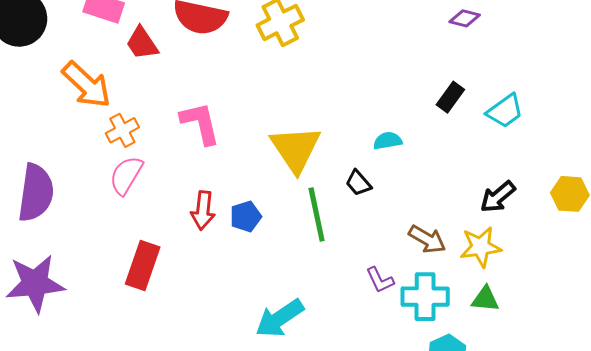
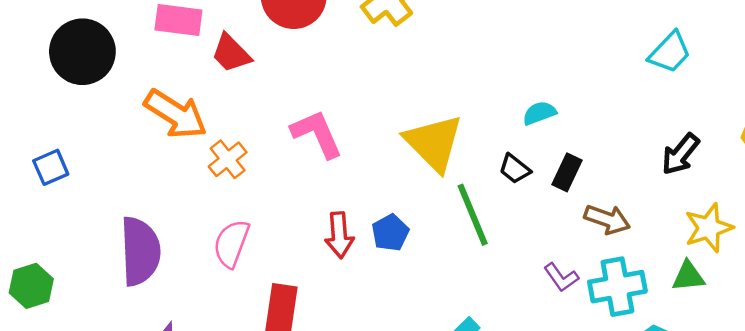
black rectangle: (450, 97) -> (567, 172), moved
pink semicircle: (126, 175) -> (231, 244), moved
yellow star: (481, 247) -> (709, 228), moved

